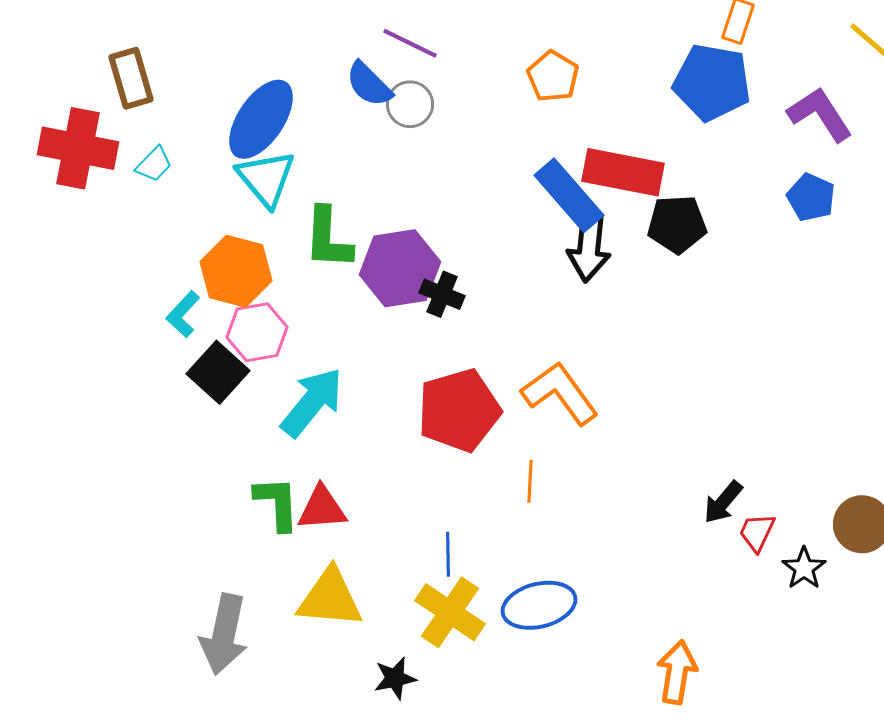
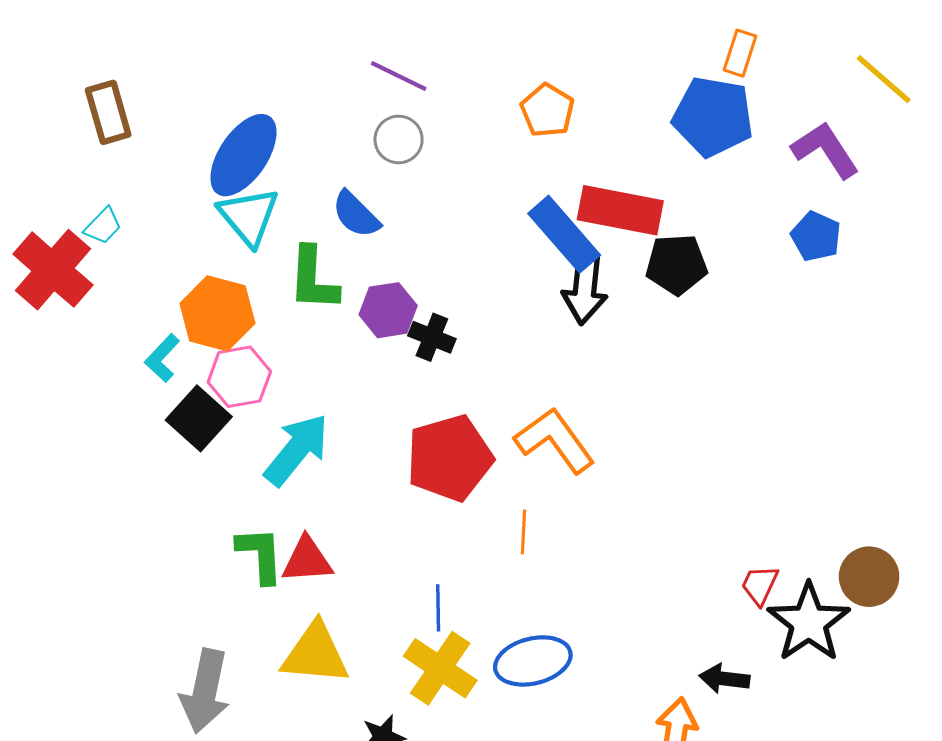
blue semicircle: (369, 84) -> (356, 214), moved
red cross: (78, 148) -> (53, 270), moved, turned 30
cyan trapezoid: (154, 164) -> (103, 226), moved
purple hexagon: (400, 268) -> (388, 310), size x0.7
black arrow: (723, 502) -> (724, 679), moved, turned 57
black star: (804, 568) -> (809, 622), size x1.8

